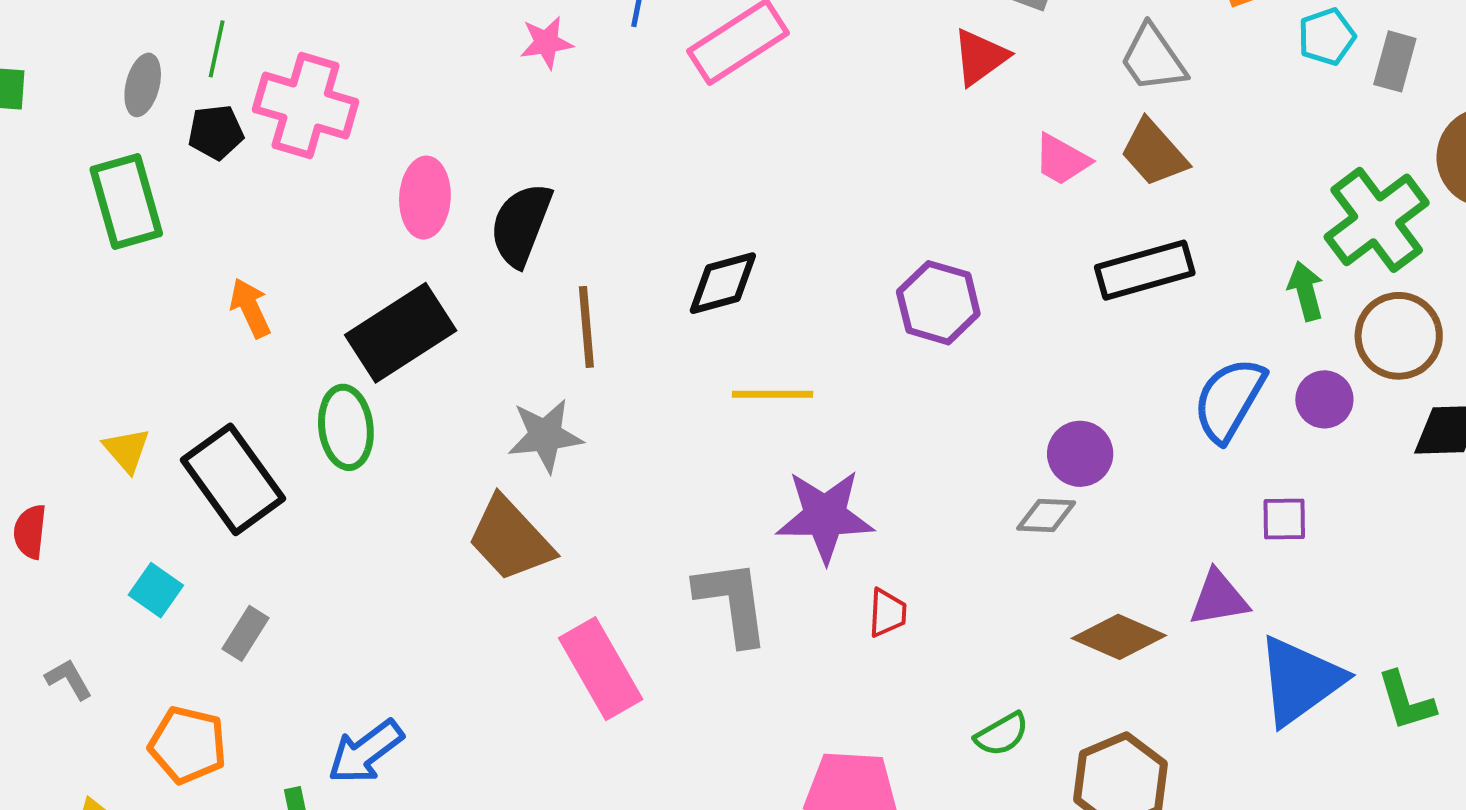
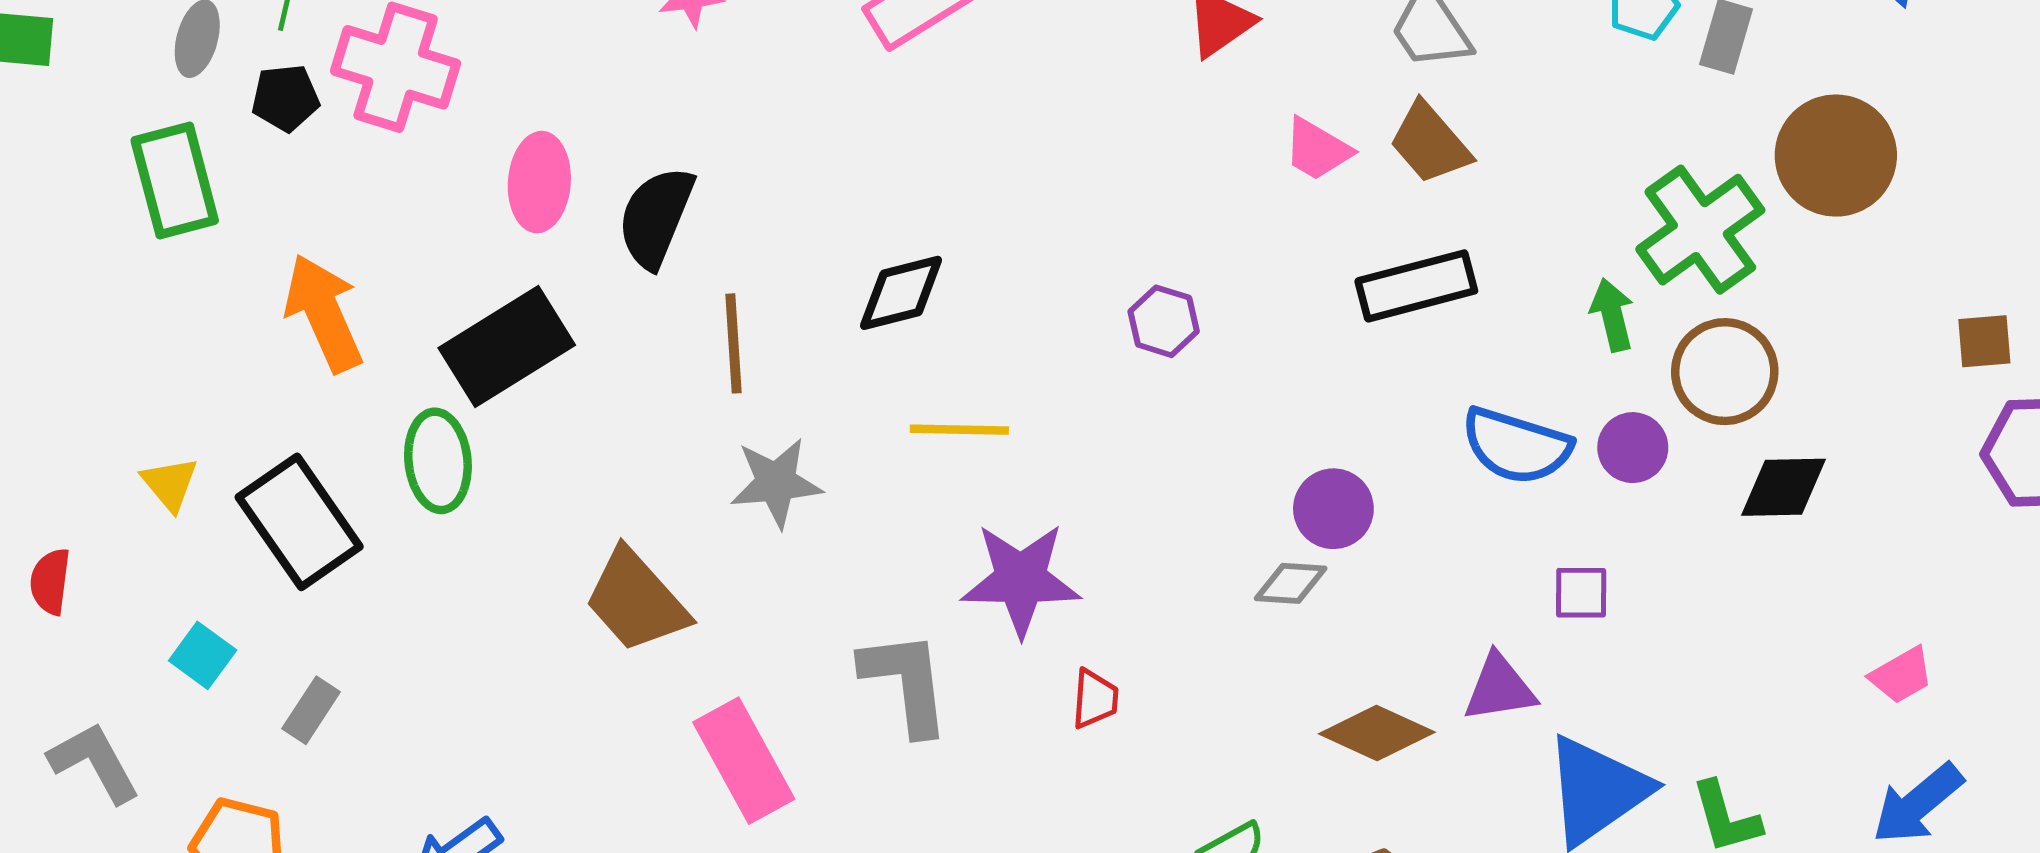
purple hexagon: (938, 303) -> (1164, 321), size x0.7
orange arrow: (250, 308) -> (324, 313), size x1.6
blue semicircle: (1229, 400) -> (1516, 446), turned -104
gray star: (545, 436) -> (776, 483), moved
gray L-shape: (69, 679) -> (94, 762), size x1.6

